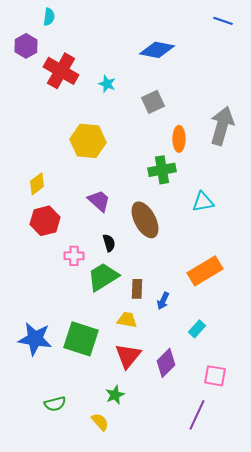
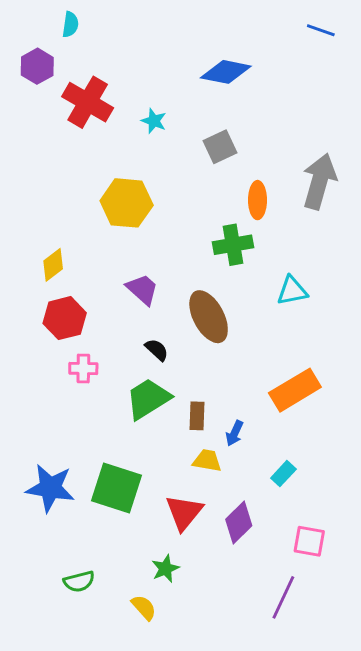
black semicircle: (109, 243) -> (157, 350), turned -30
pink cross: (74, 256) -> (83, 368), moved
yellow trapezoid: (127, 320) -> (207, 461), moved

